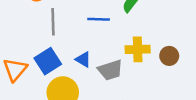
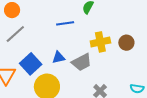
gray line: (53, 22) -> (15, 34), moved, turned 60
blue triangle: (83, 59) -> (59, 57), turned -32

